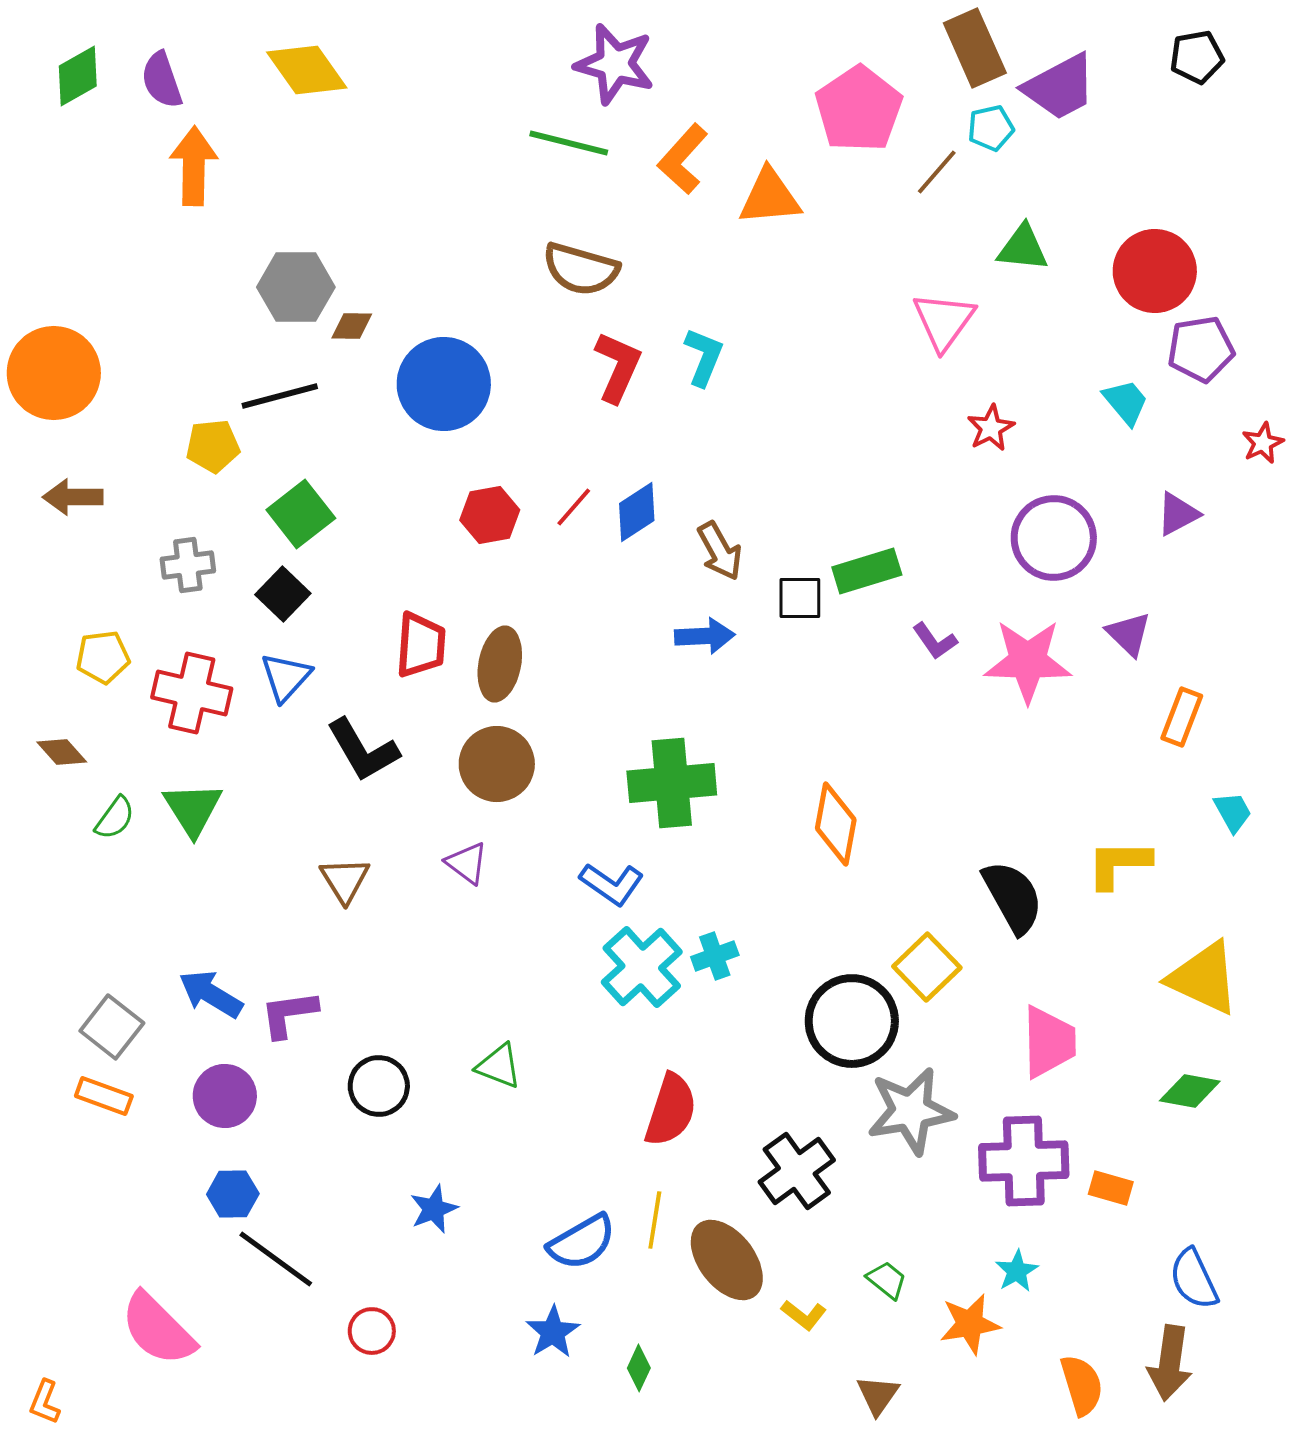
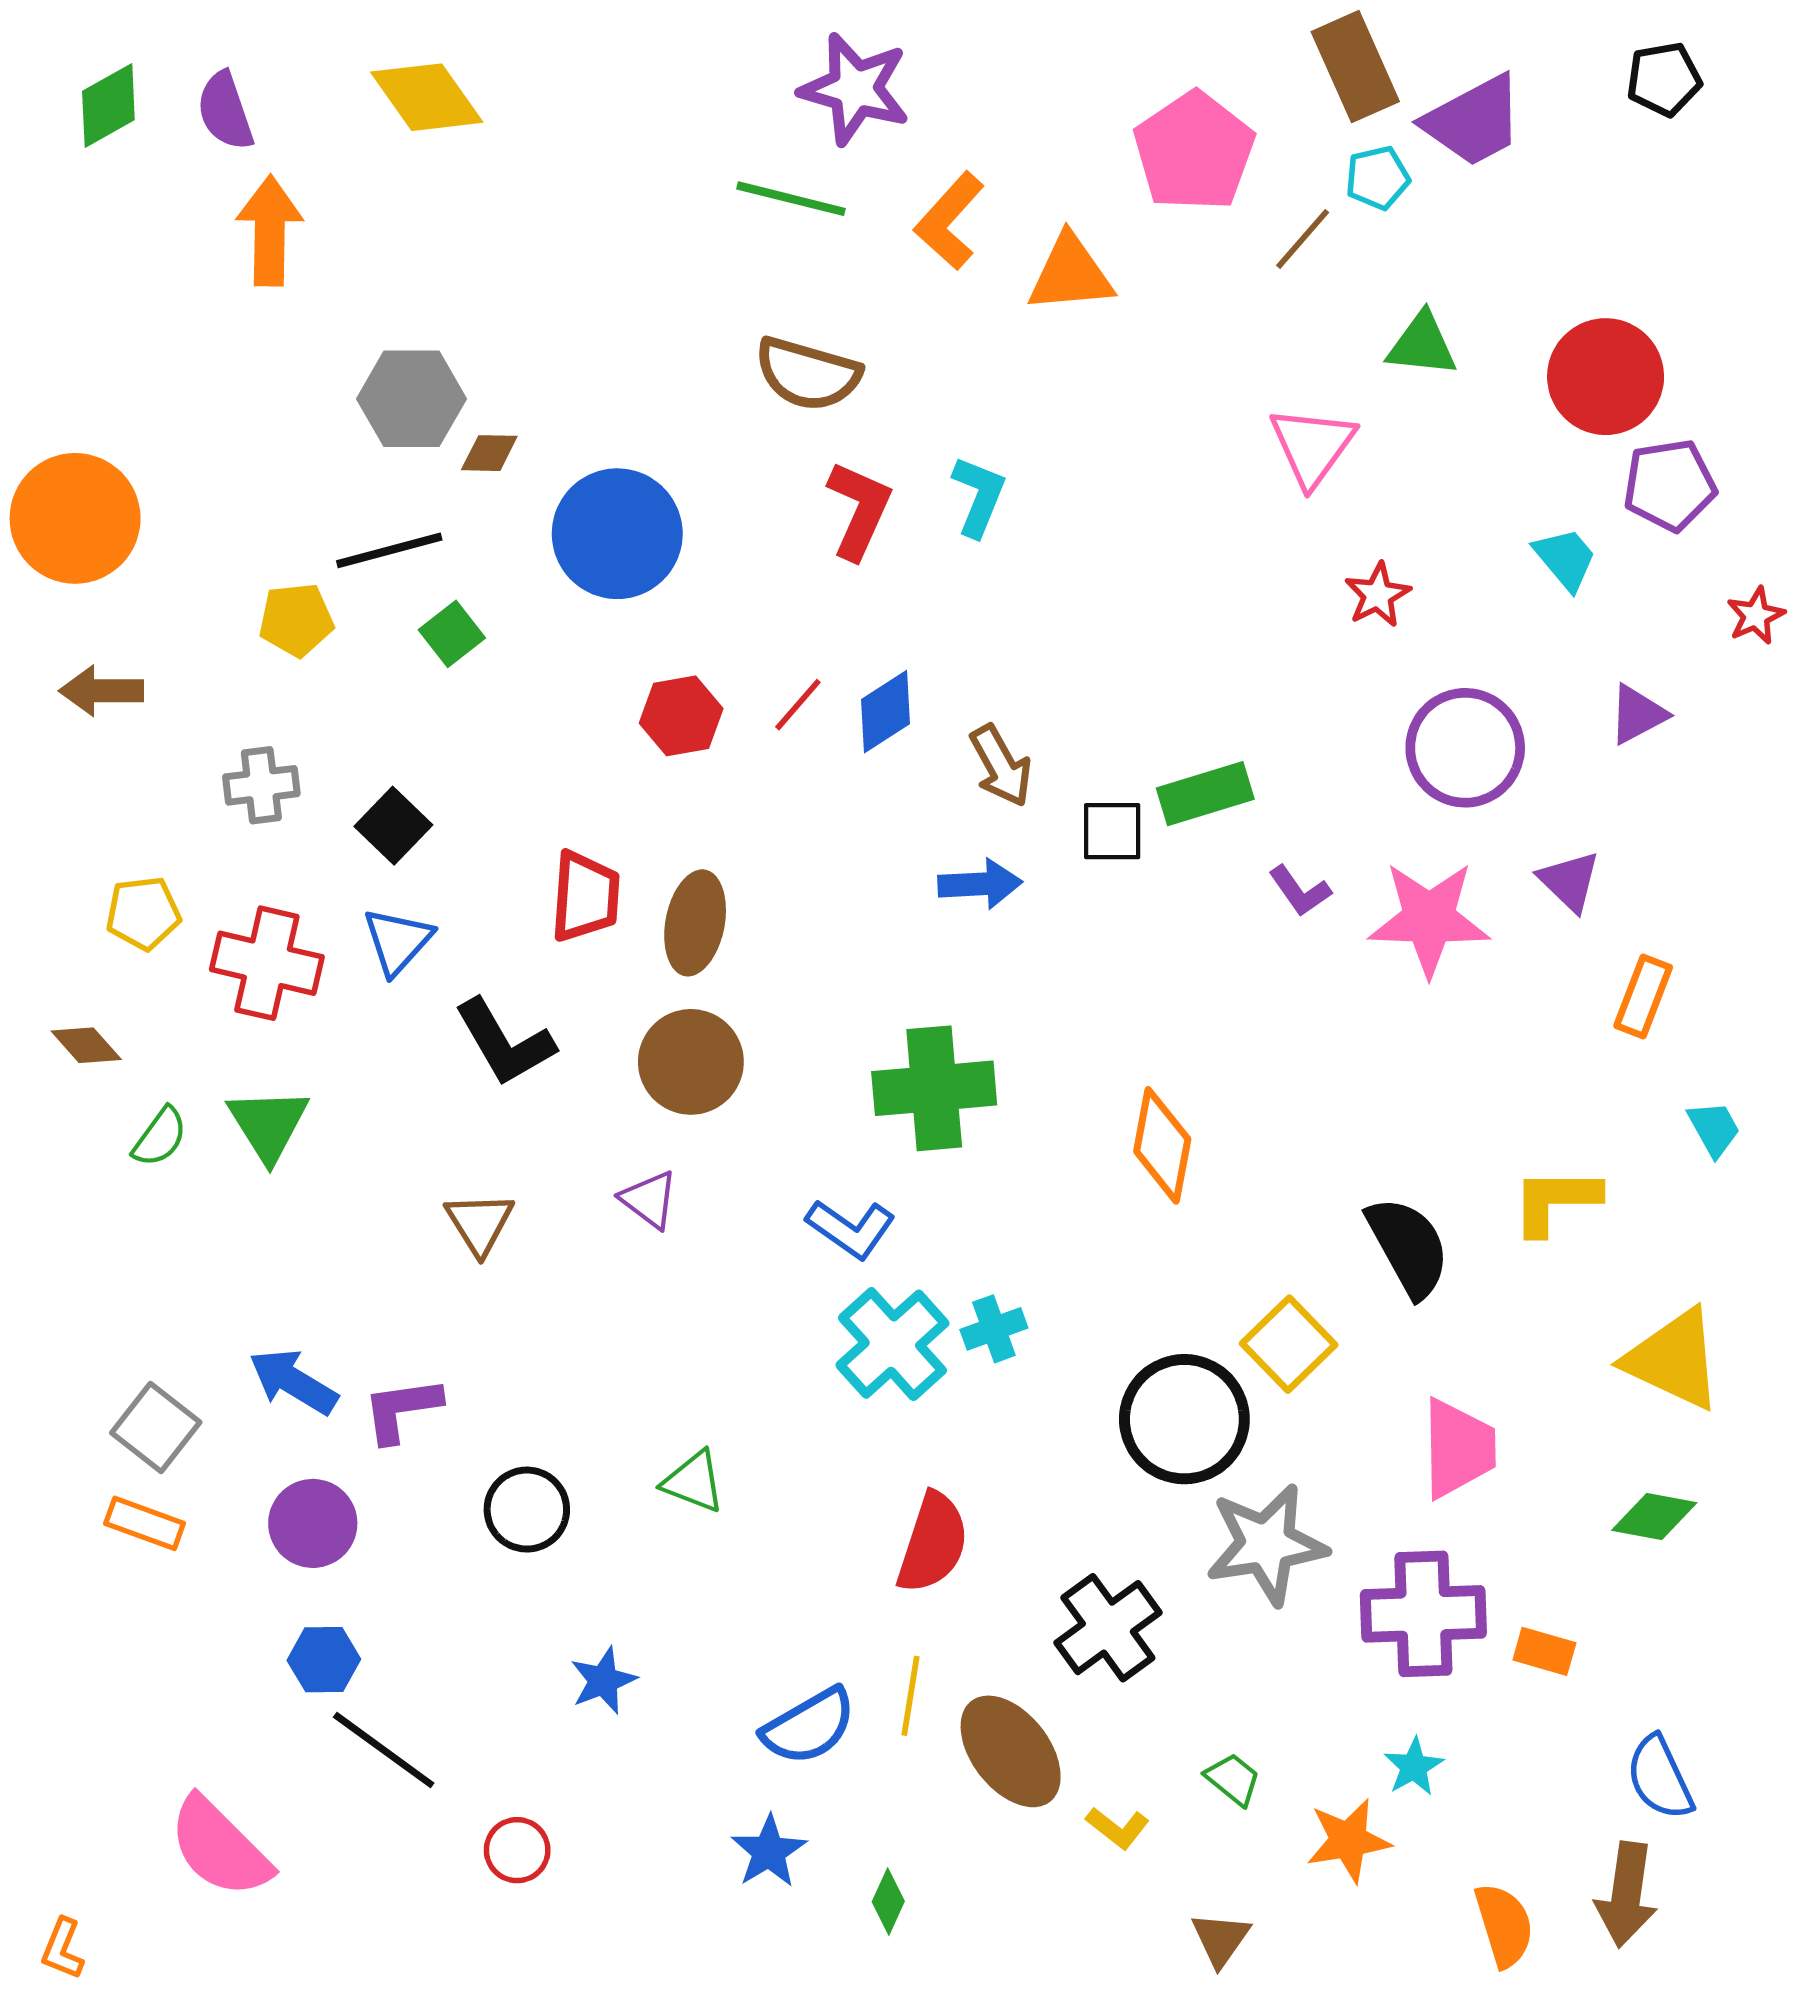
green square: (301, 514) -> (452, 634), moved, size x0.7

